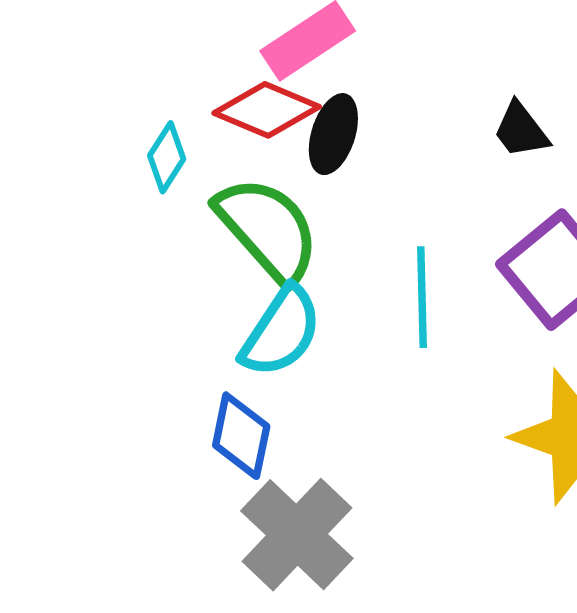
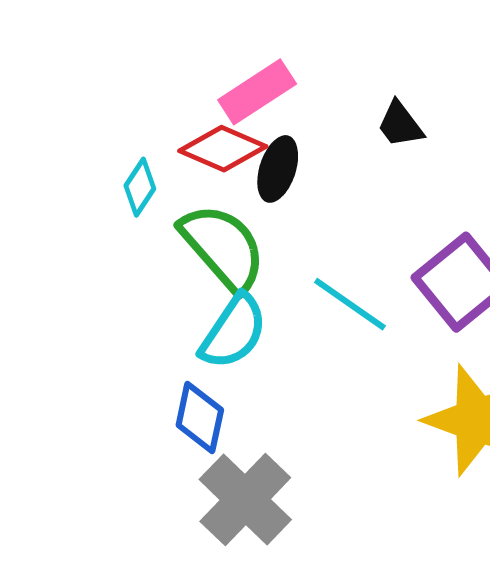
black trapezoid: (521, 130) -> (400, 124), moved
cyan line: (422, 297) -> (350, 304), turned -54

